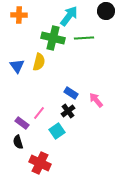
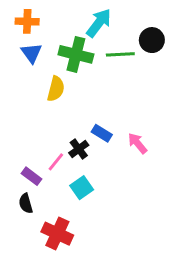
black circle: (106, 11) -> (152, 40), moved
blue triangle: (17, 66) -> (31, 53), moved
black cross: (68, 111) -> (79, 149), moved

